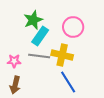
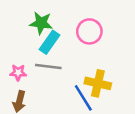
green star: (33, 20) -> (41, 23), turned 30
yellow cross: (62, 55) -> (98, 83), moved

